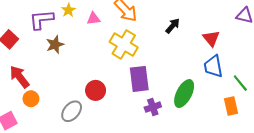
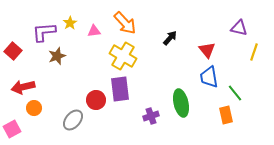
red arrow: (19, 77) -> (23, 87), turned -65
purple rectangle: (139, 79) -> (120, 89), moved
green ellipse: (184, 94) -> (181, 103), turned -40

